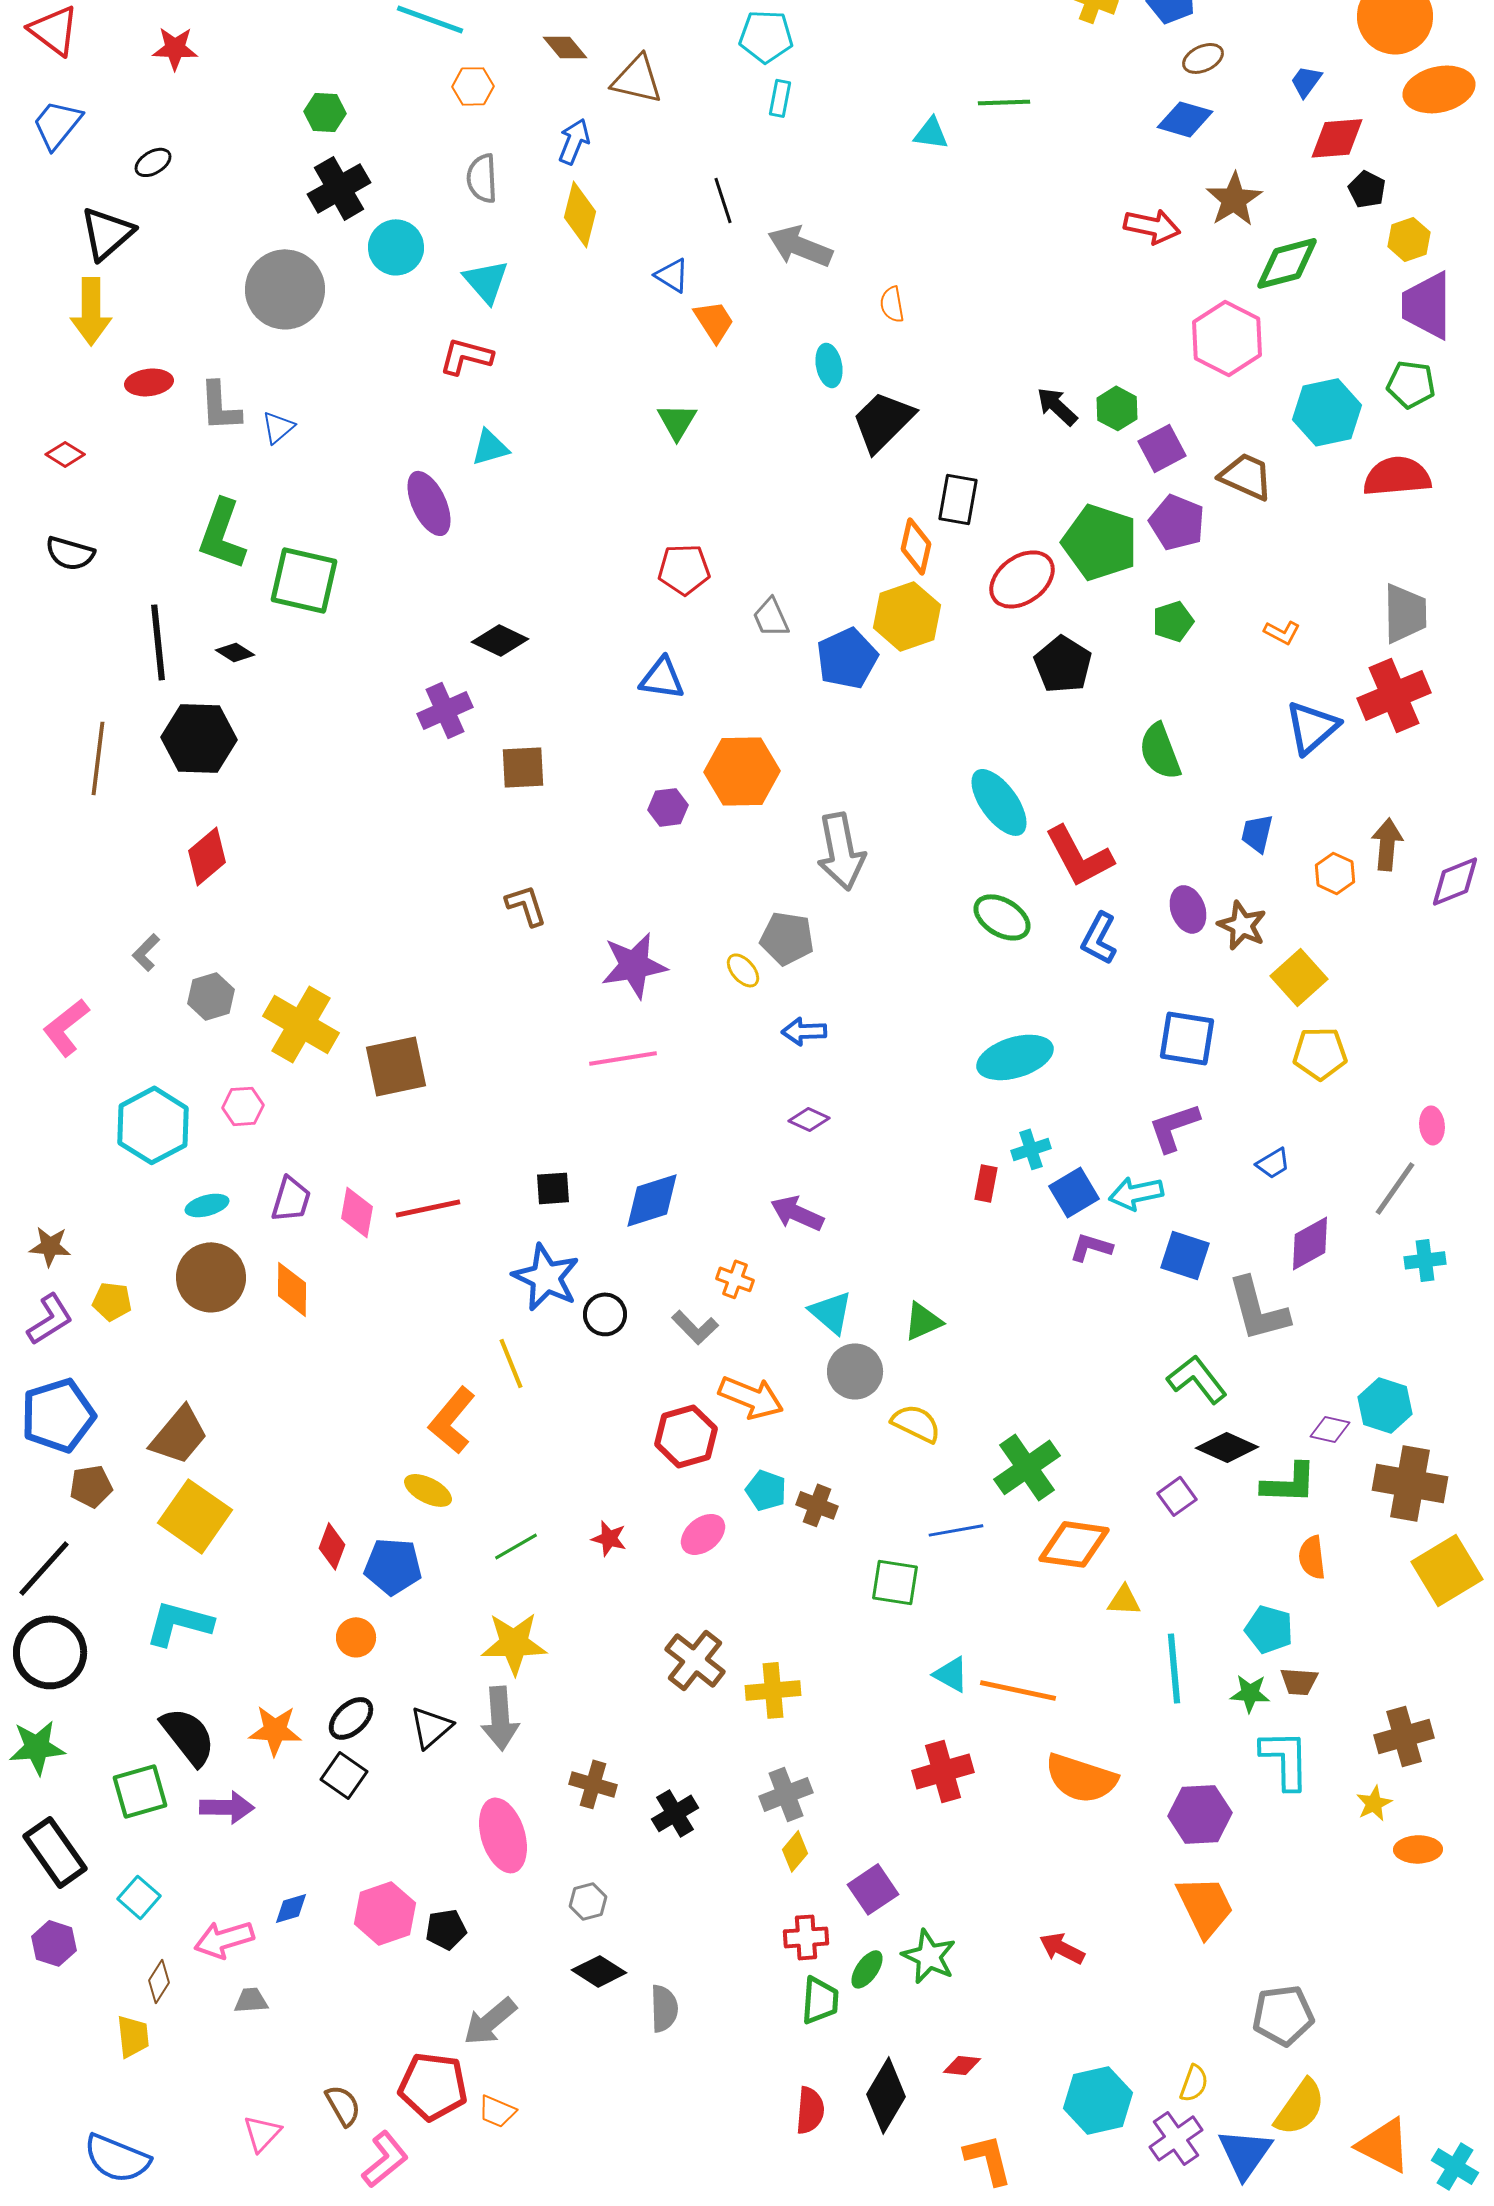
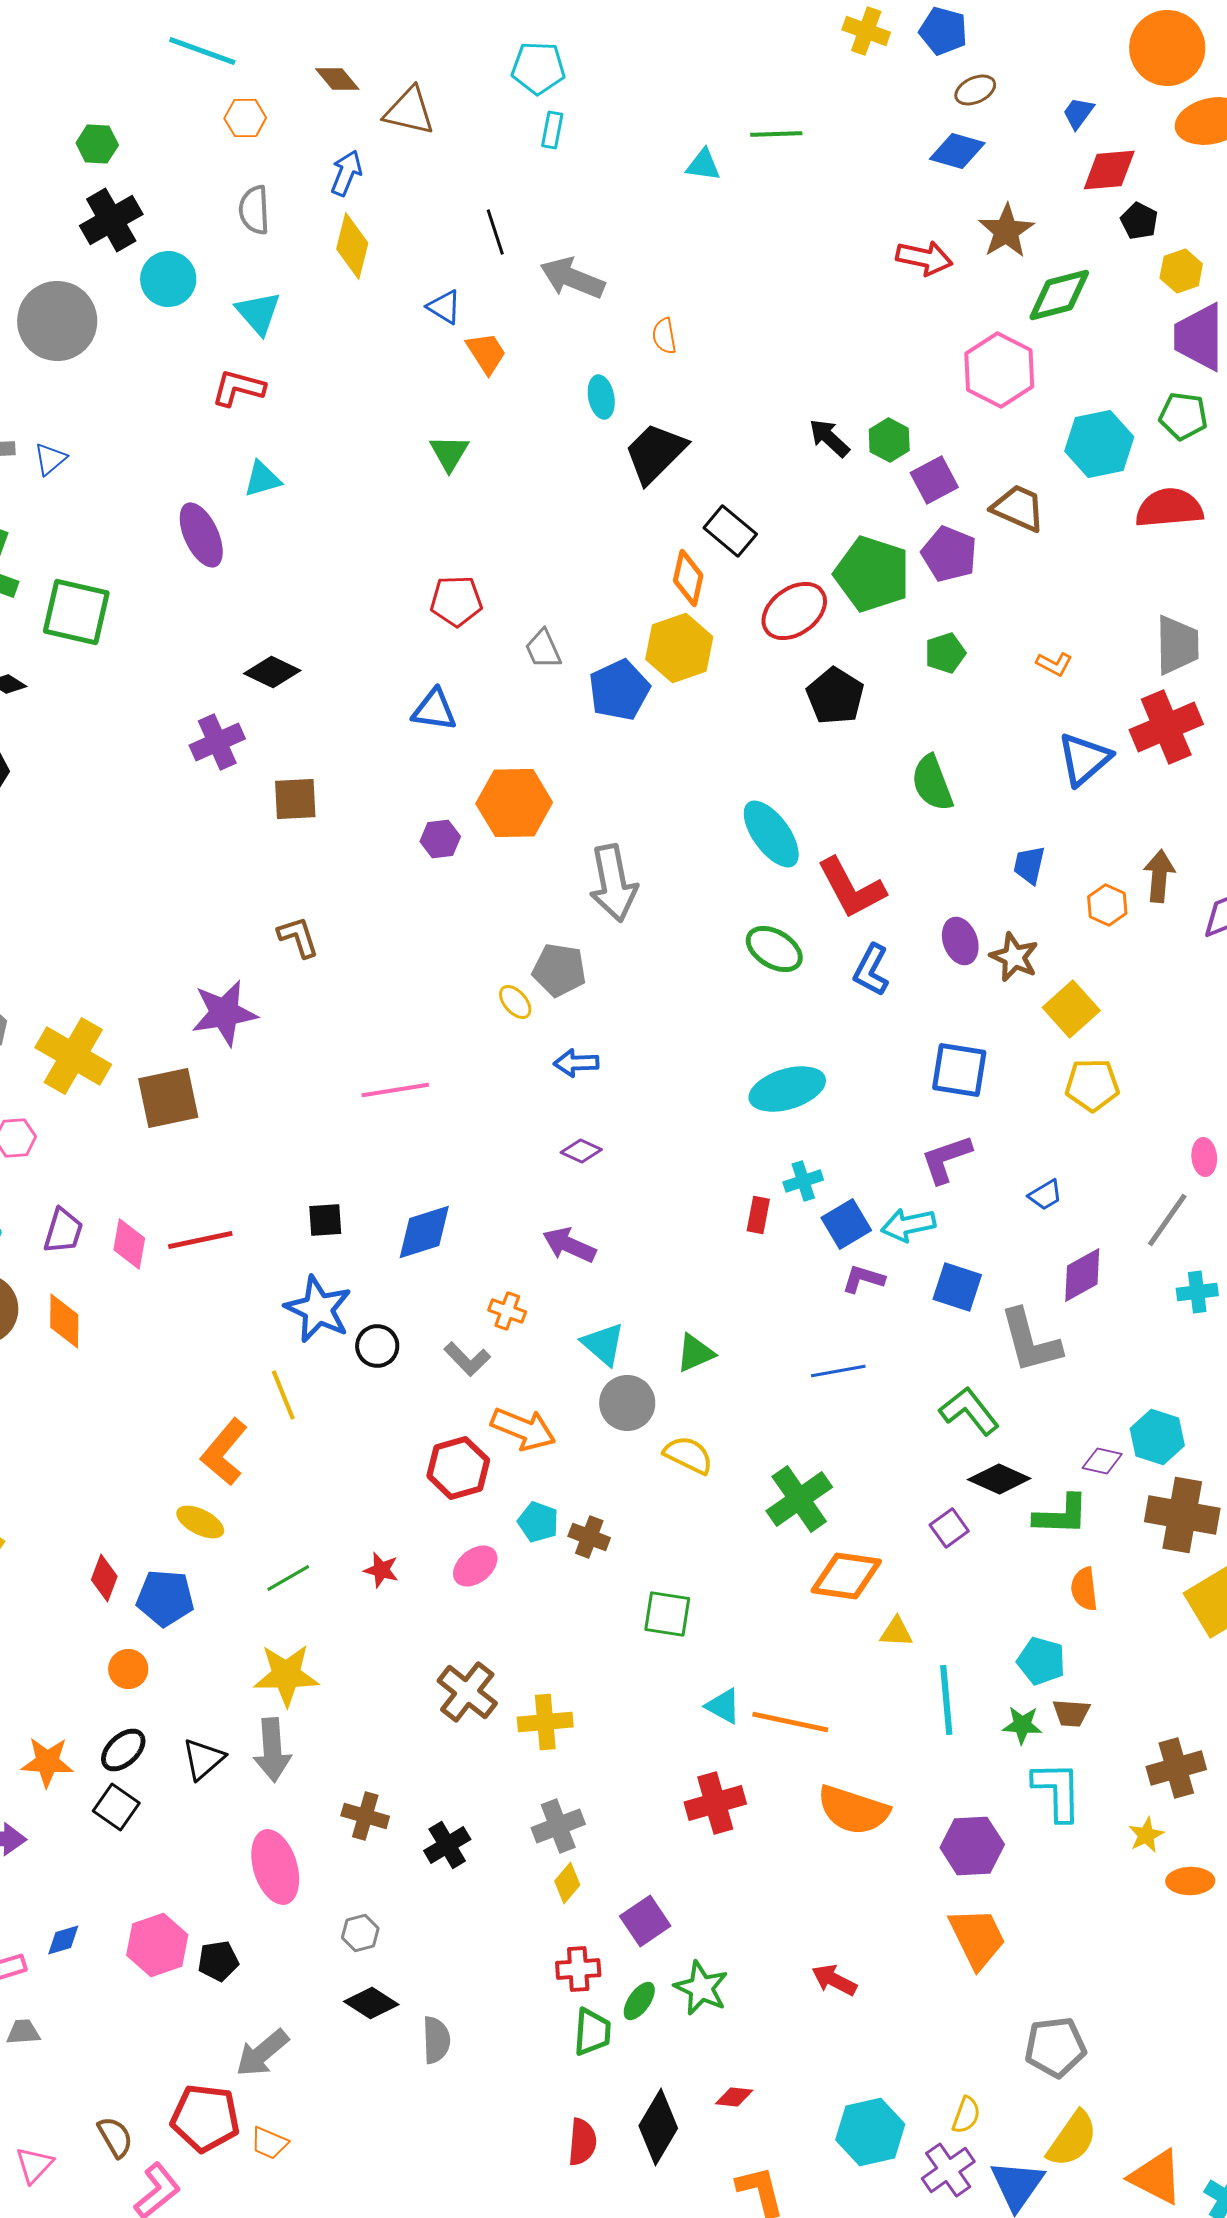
black rectangle: (958, 499) -> (730, 531), turned -60
purple star: (634, 965) -> (224, 1013), moved
blue line: (956, 1530) -> (838, 1371), moved

